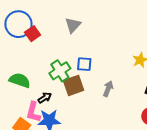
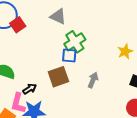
gray triangle: (73, 25) -> (58, 16), turned -48
green cross: (60, 71) -> (75, 42), moved

